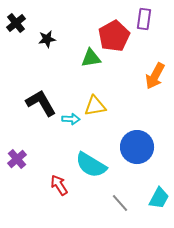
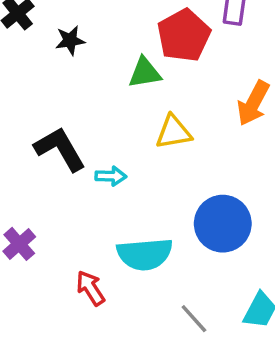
yellow triangle: (95, 106) -> (174, 132), moved
cyan semicircle: (91, 165) -> (145, 254), turned -36

